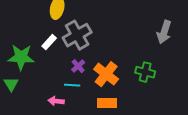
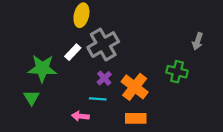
gray arrow: (164, 32) -> (198, 41), size x0.7
green cross: (145, 72) -> (177, 72), moved

